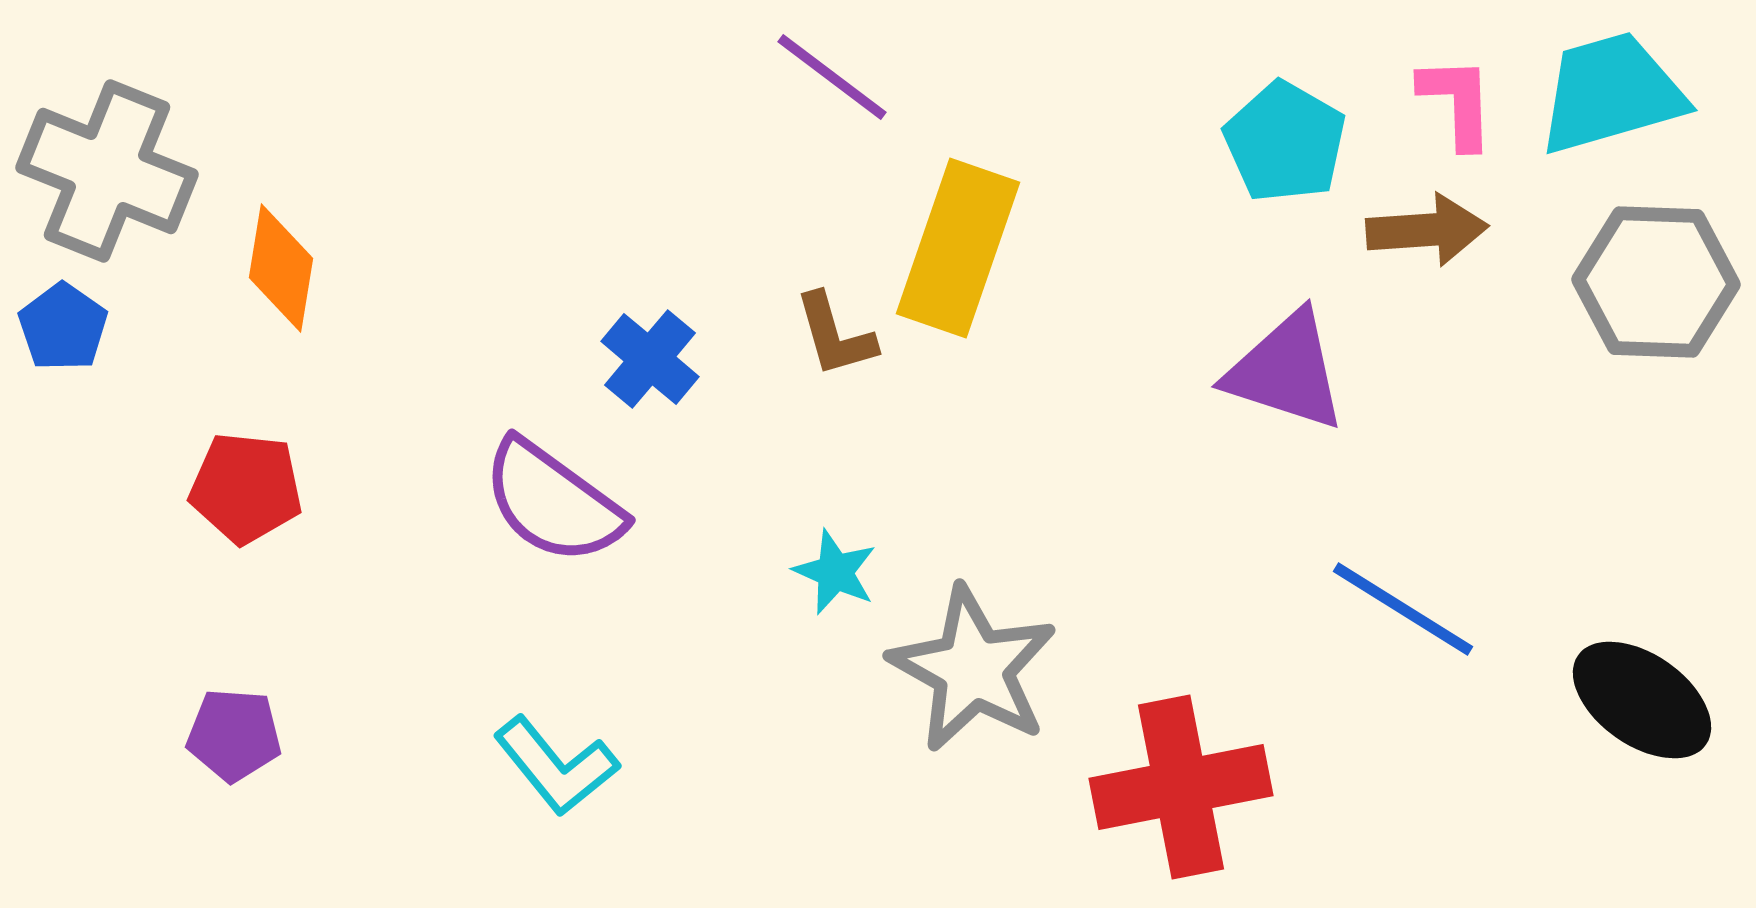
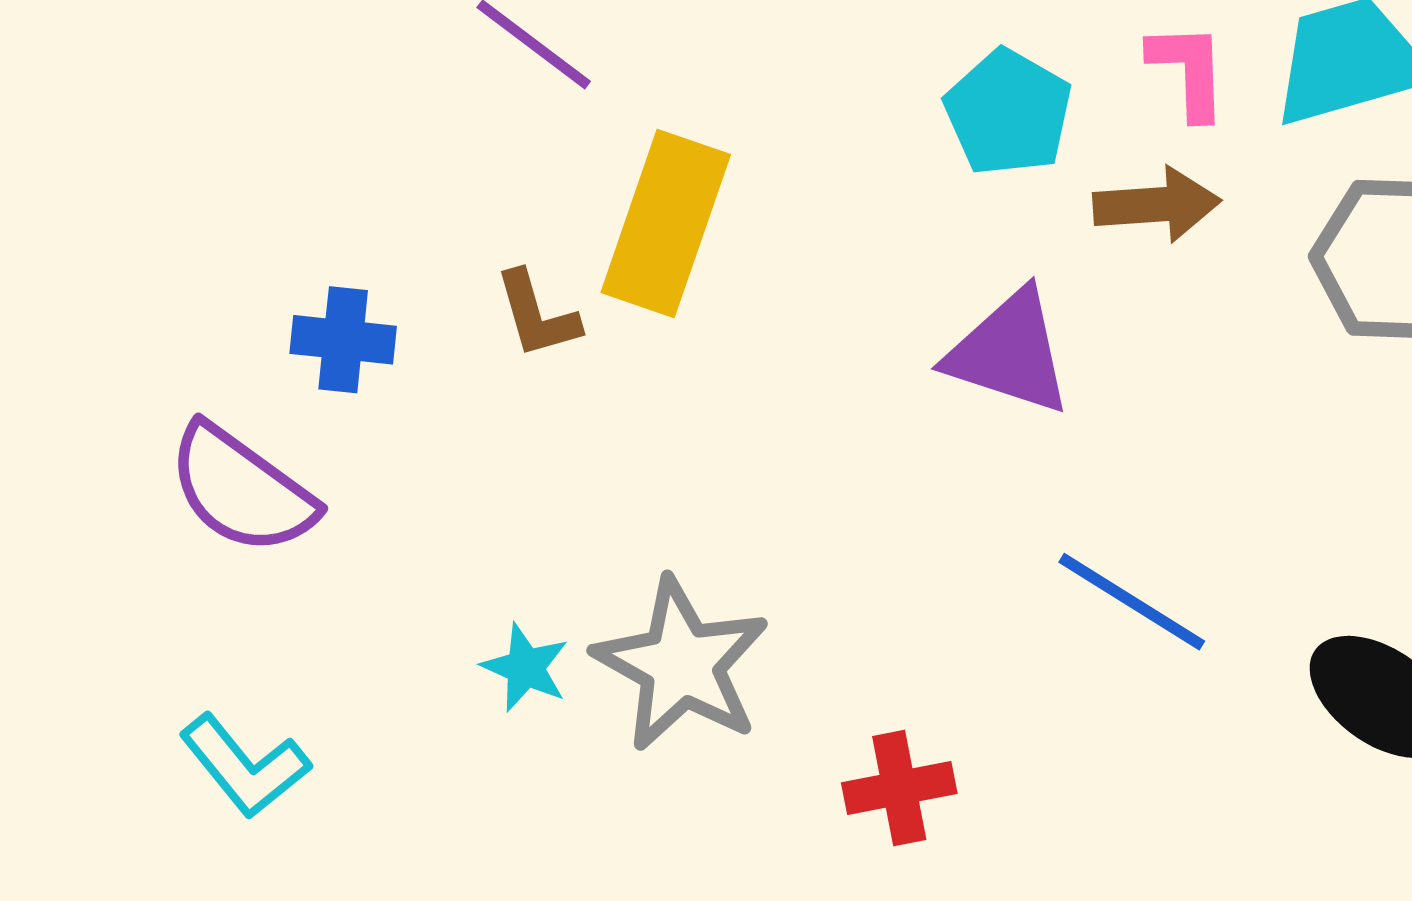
blue cross: (650, 359) -> (343, 340), turned -34
cyan star: (835, 572) -> (525, 668), moved
red cross: (1181, 787) -> (899, 788), size x0.6

